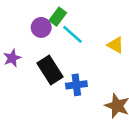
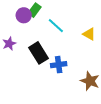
green rectangle: (58, 17) -> (35, 10), moved
purple circle: (41, 27) -> (24, 15), moved

